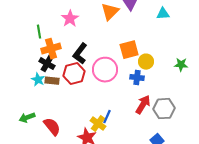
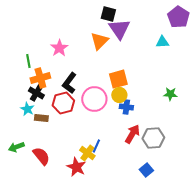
cyan triangle: (163, 14) -> (162, 42), moved
yellow circle: (146, 62) -> (119, 95), moved
brown rectangle: (52, 81) -> (41, 118), moved

